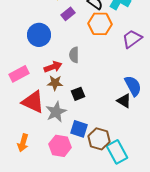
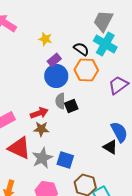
blue circle: (39, 35) -> (56, 76), moved
black square: (78, 94) -> (71, 106), moved
blue square: (79, 129) -> (65, 160), moved

